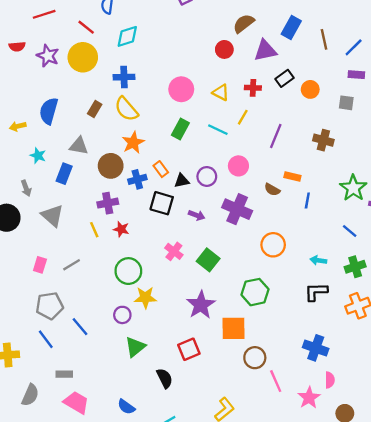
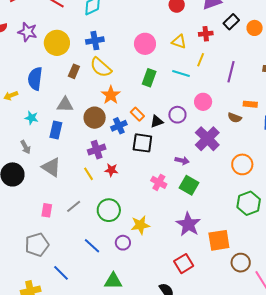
yellow circle: (83, 57) -> (57, 43), moved
purple cross: (237, 209) -> (207, 139), turned 30
purple arrow: (197, 215) -> (182, 161), moved
green circle: (128, 271) -> (109, 210), moved
green hexagon: (255, 292) -> (249, 203), moved
gray pentagon: (49, 306) -> (37, 245), moved
blue line: (80, 327) -> (92, 246), moved
green triangle: (135, 347) -> (113, 281), moved, turned 48

